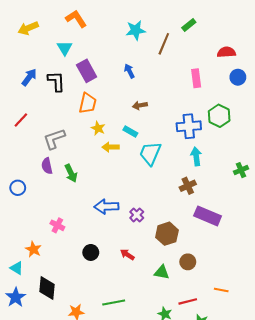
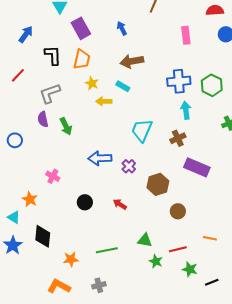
black L-shape: (56, 81) -> (53, 55), moved
brown arrow: (140, 105) -> (132, 61), size x1.6
green hexagon: (219, 116) -> (212, 85), moved
cyan trapezoid: (150, 153) -> (142, 130), moved
green triangle: (162, 272) -> (145, 240), moved

